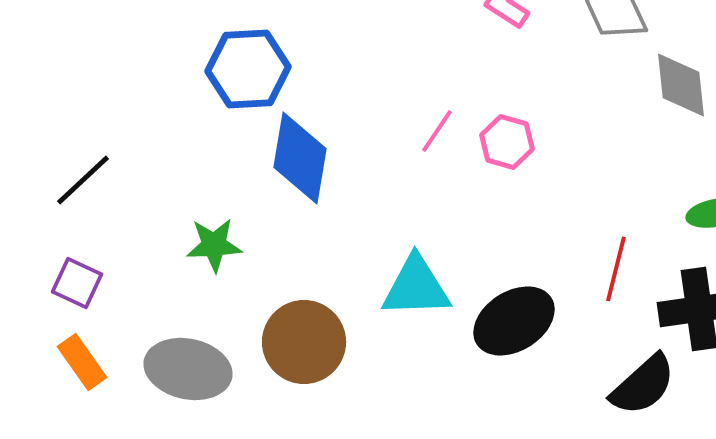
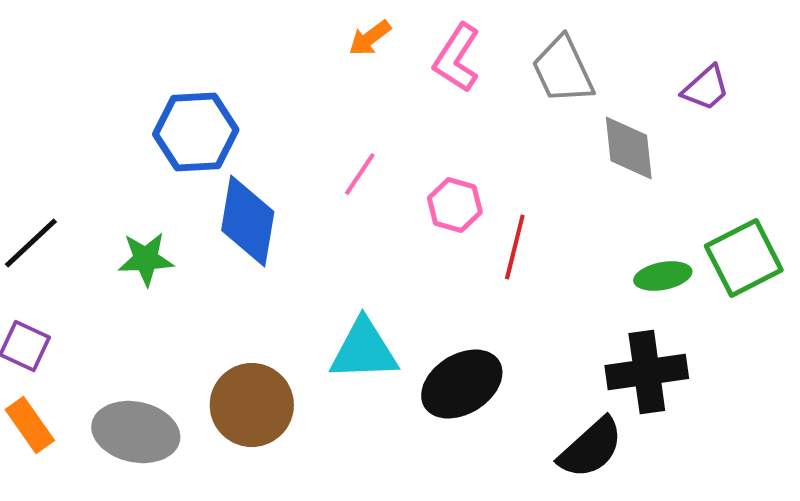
pink line: (437, 131) -> (360, 174), moved
green star: (214, 245) -> (146, 259), moved
red line: (616, 269) -> (515, 247), moved

